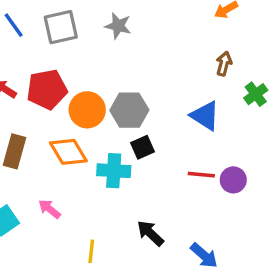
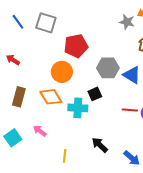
gray star: (118, 26) -> (127, 22), moved
gray square: (61, 27) -> (46, 23), turned 30
red pentagon: (47, 89) -> (76, 46), moved
gray hexagon: (129, 110) -> (108, 68), moved

